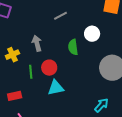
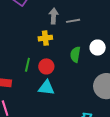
gray arrow: (37, 43) -> (54, 16), moved
yellow cross: (12, 55) -> (45, 38), moved

